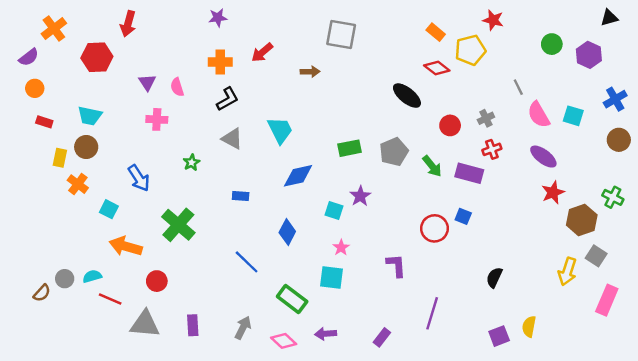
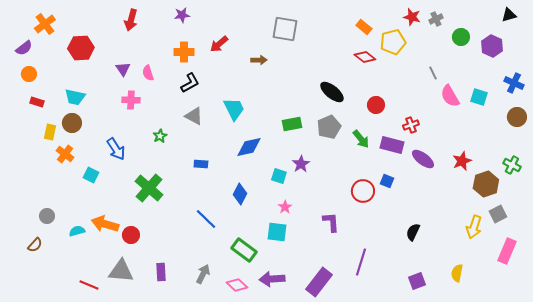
red arrow: (128, 24) -> (131, 20), moved
black ellipse: (407, 96) -> (332, 92), moved
blue cross: (615, 99) -> (514, 83), turned -36
gray cross: (486, 118) -> (436, 19), moved
purple ellipse: (543, 157) -> (423, 159), moved
orange arrow: (126, 246) -> (105, 224), moved
gray square: (596, 256) -> (498, 214), turned 30
gray circle: (65, 279) -> (47, 216), moved
red line: (110, 299) -> (89, 285), moved
yellow semicircle: (529, 327) -> (457, 273), moved
purple arrow: (326, 334) -> (272, 279), size x1.4
purple rectangle: (382, 337) -> (319, 282), size x1.8

